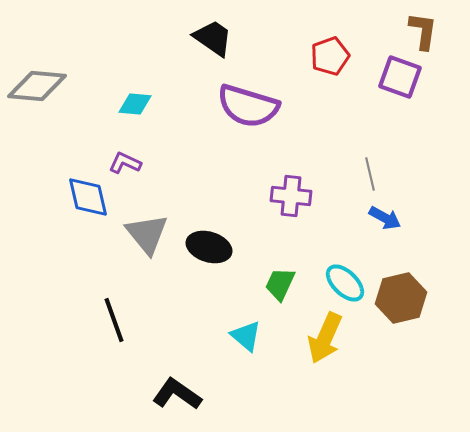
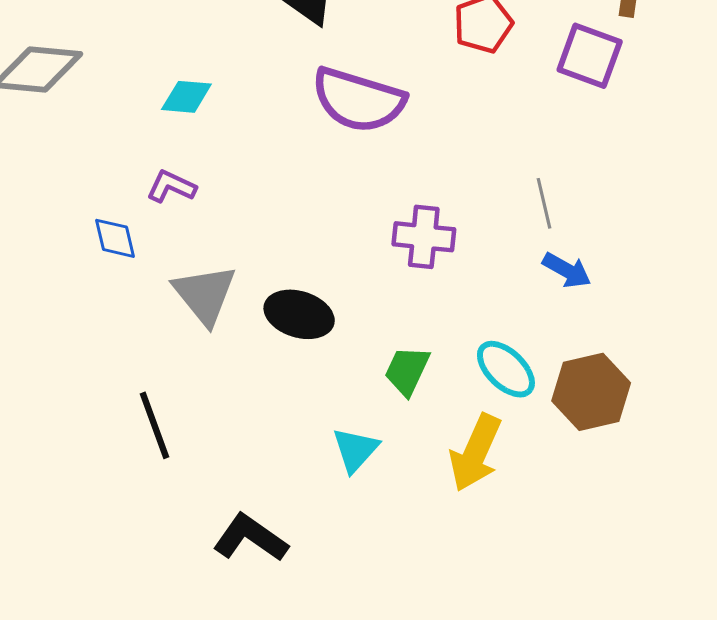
blue diamond: (88, 197) -> (115, 238), size x0.7
cyan triangle: (246, 336) -> (355, 450), turned 32

